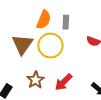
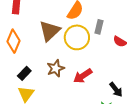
gray rectangle: (66, 22) -> (99, 27), moved

